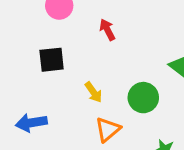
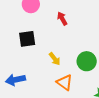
orange triangle: (108, 129) -> (65, 82), turned -42

